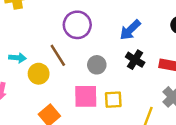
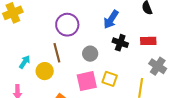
brown line: (58, 55) -> (57, 53), turned 30
cyan arrow: (17, 58) -> (25, 62), turned -48
yellow square: (113, 100) -> (110, 79), turned 35

